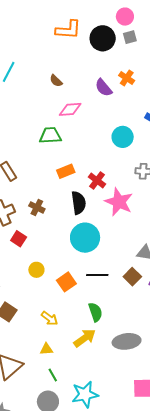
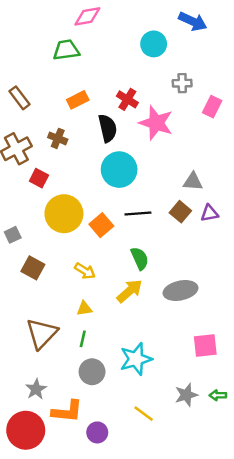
orange rectangle: (66, 171) -> (78, 100), moved
yellow circle: (36, 270) -> (64, 214), size x2.0
green line: (53, 375) -> (83, 339), moved, turned 48

